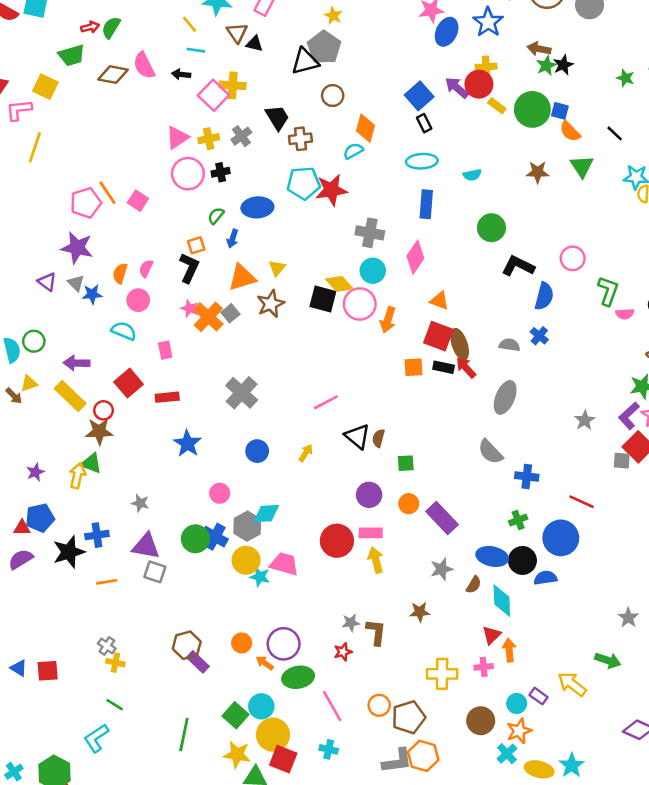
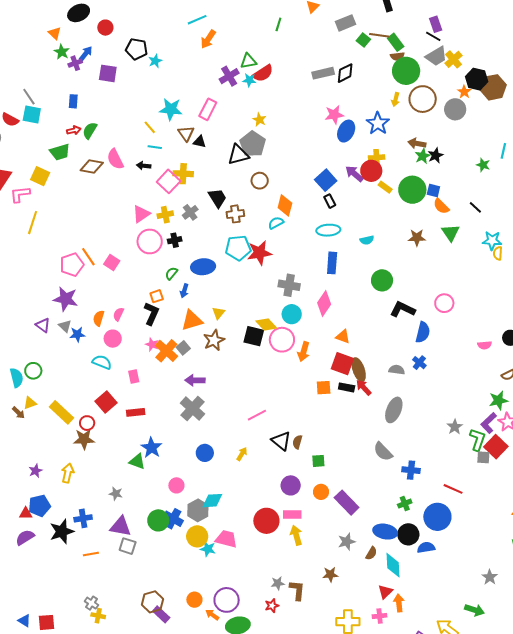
green L-shape: (608, 291) -> (477, 440), moved
purple arrow: (77, 363) -> (195, 380), moved
green triangle: (91, 463) -> (137, 461), moved

